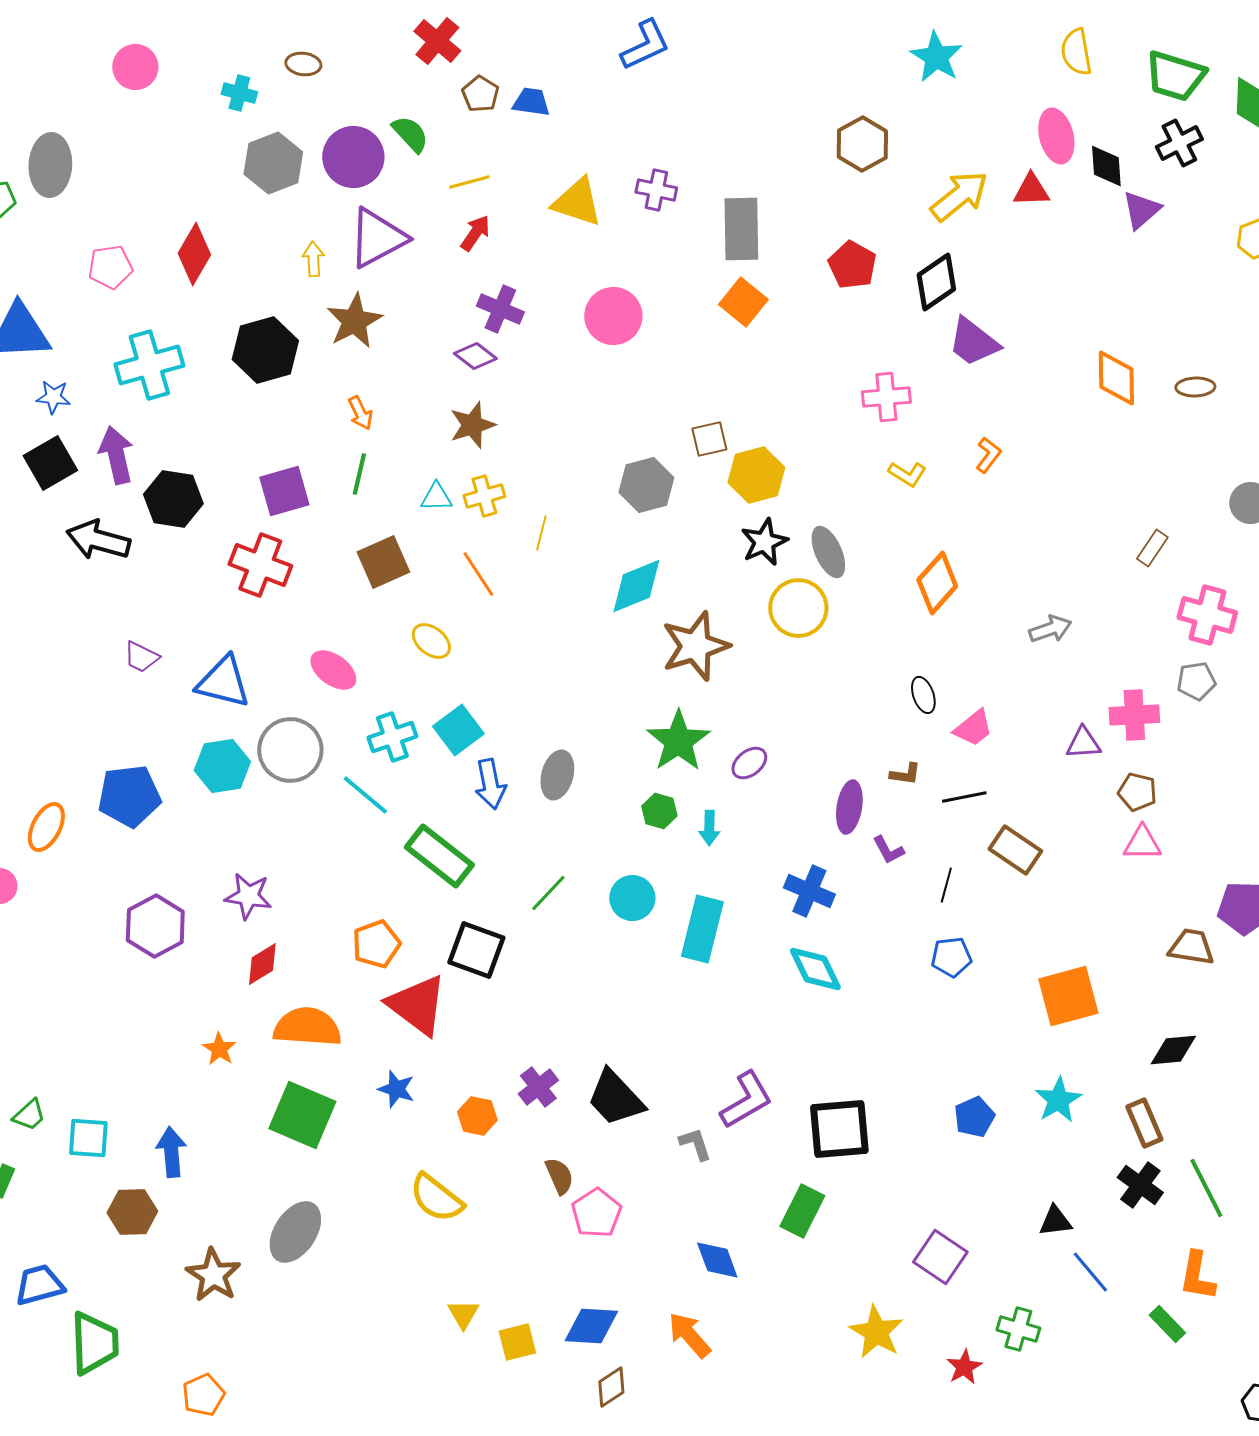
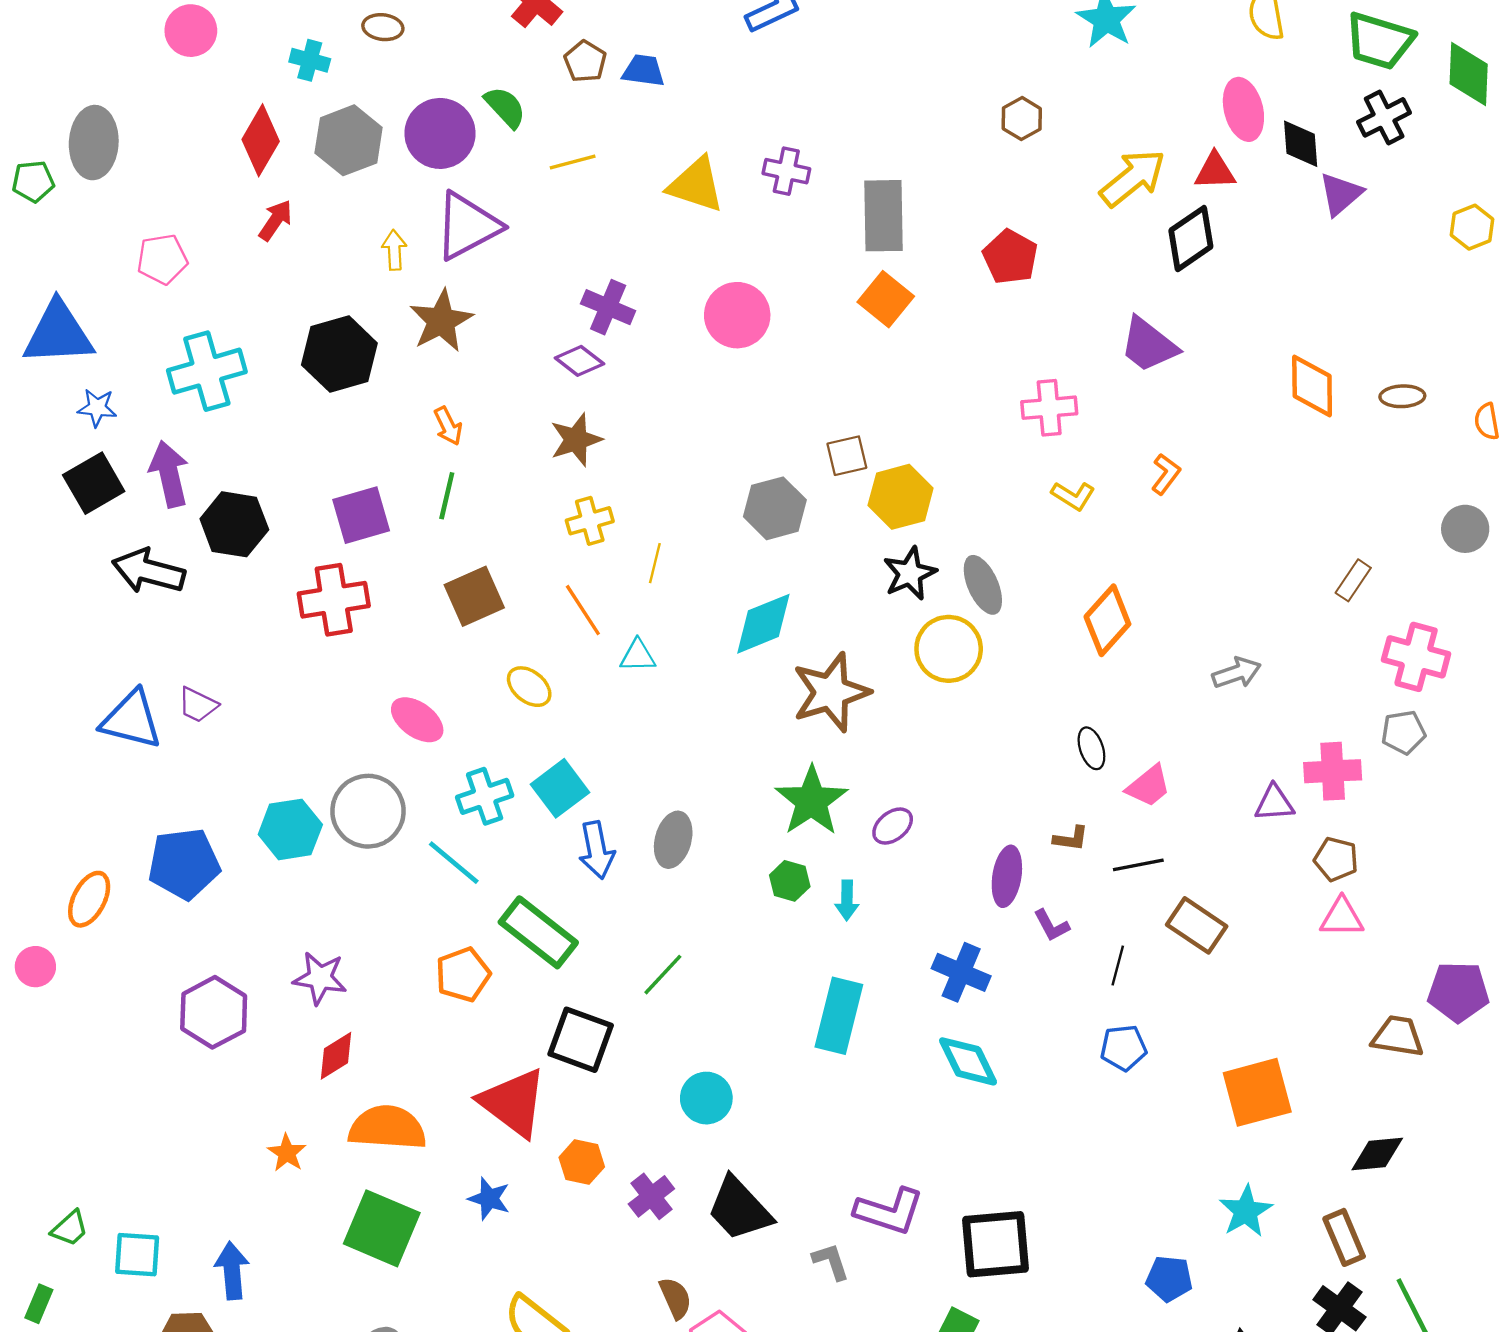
brown hexagon: (862, 144) -> (1022, 119), size x0.7
red arrow: (475, 233) -> (275, 220), moved
red diamond: (194, 254) -> (261, 140), moved
black diamond: (936, 282) -> (1191, 239), moved
cyan triangle: (436, 497) -> (638, 656), moved
red cross: (260, 565) -> (334, 600), turned -30
blue triangle: (223, 682) -> (131, 720), moved
cyan circle: (632, 898) -> (706, 1098), moved
orange pentagon: (376, 944) -> (463, 975), moved
purple L-shape: (746, 1100) -> (889, 1211), turned 48
orange hexagon: (477, 1116) -> (582, 1162), moved
blue pentagon: (974, 1117) -> (1169, 1279), moved, turned 30

